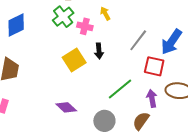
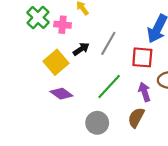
gray line: (138, 40) -> (108, 43), moved
black arrow: (99, 51) -> (81, 49), turned -112
purple diamond: (66, 107) -> (61, 94), moved

